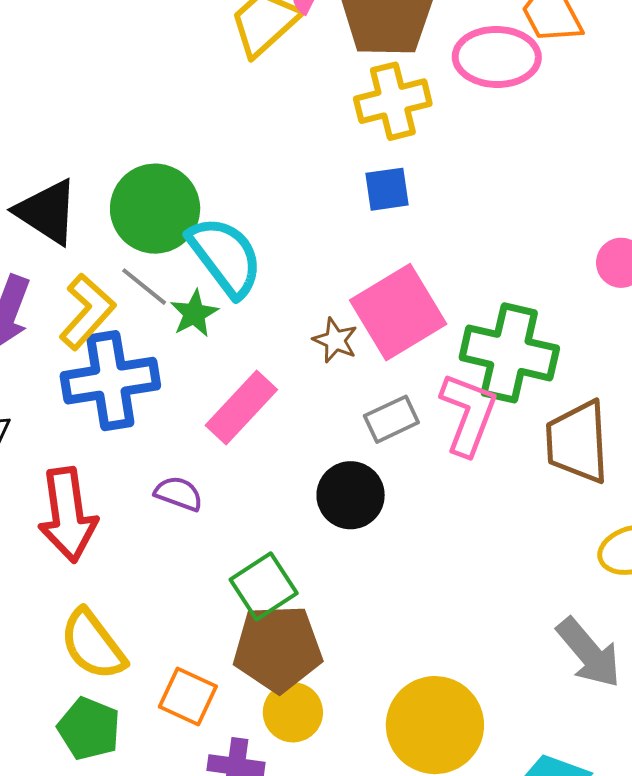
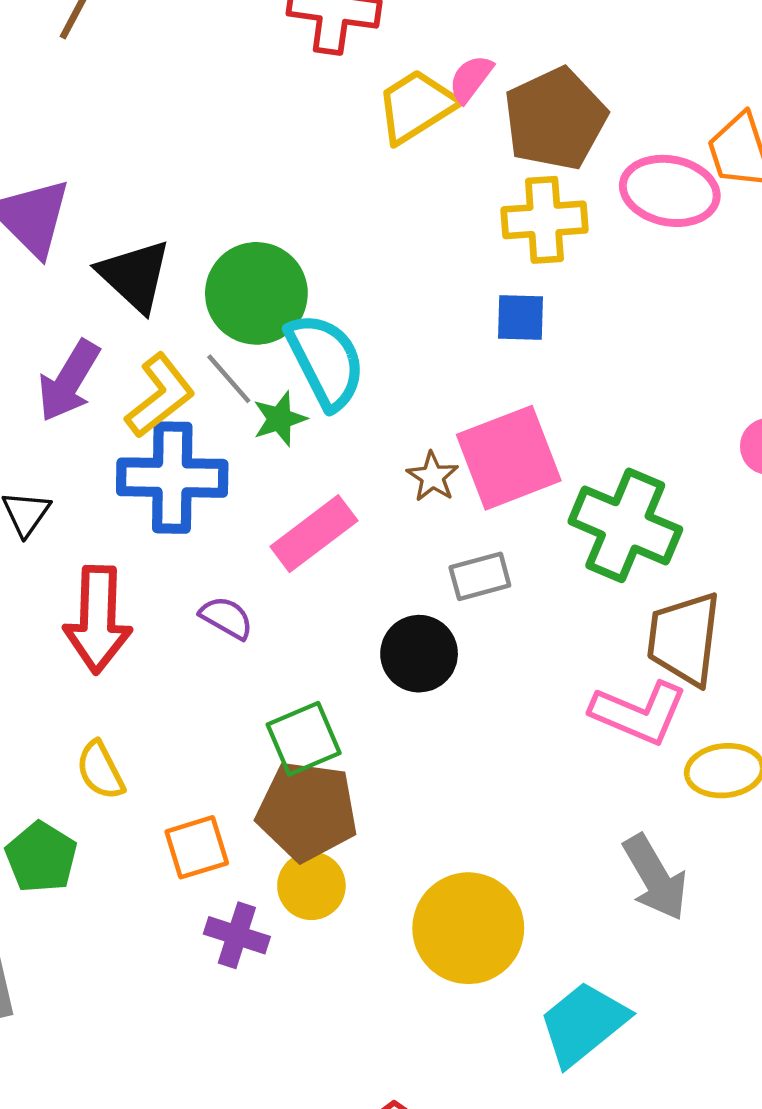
pink L-shape: (468, 414) -> (639, 713), moved, turned 82
yellow semicircle: (93, 645) -> (100, 770), size x0.7
orange square: (188, 697) -> (197, 847), turned 38
green pentagon: (89, 729) -> (41, 857), moved

